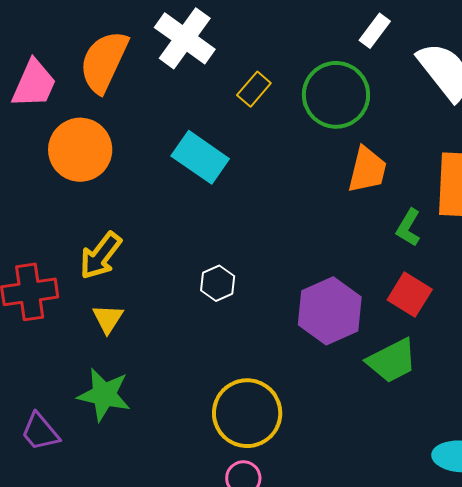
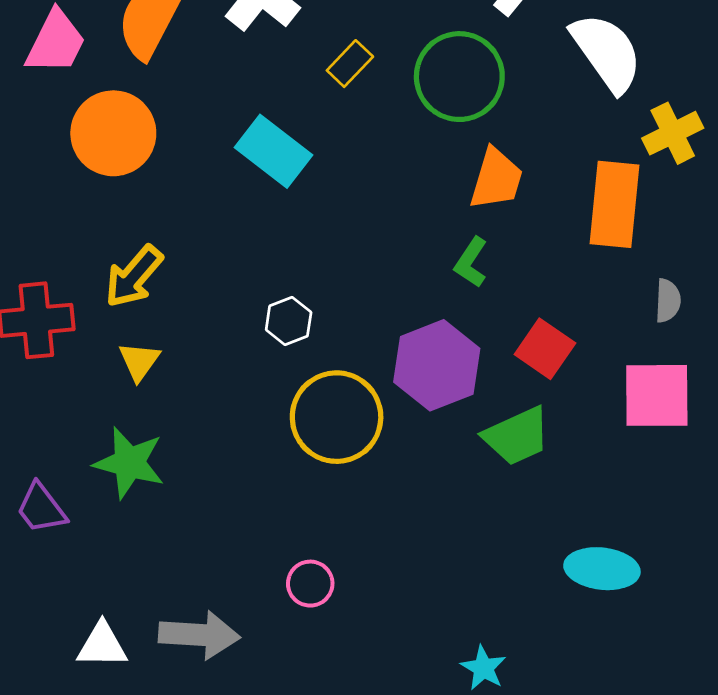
green L-shape: (408, 228) -> (471, 262), moved
yellow circle: (247, 413) -> (337, 417), moved

